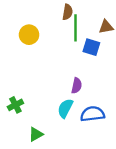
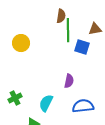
yellow circle: (29, 35) -> (21, 43), moved
cyan semicircle: (65, 108) -> (46, 103), moved

